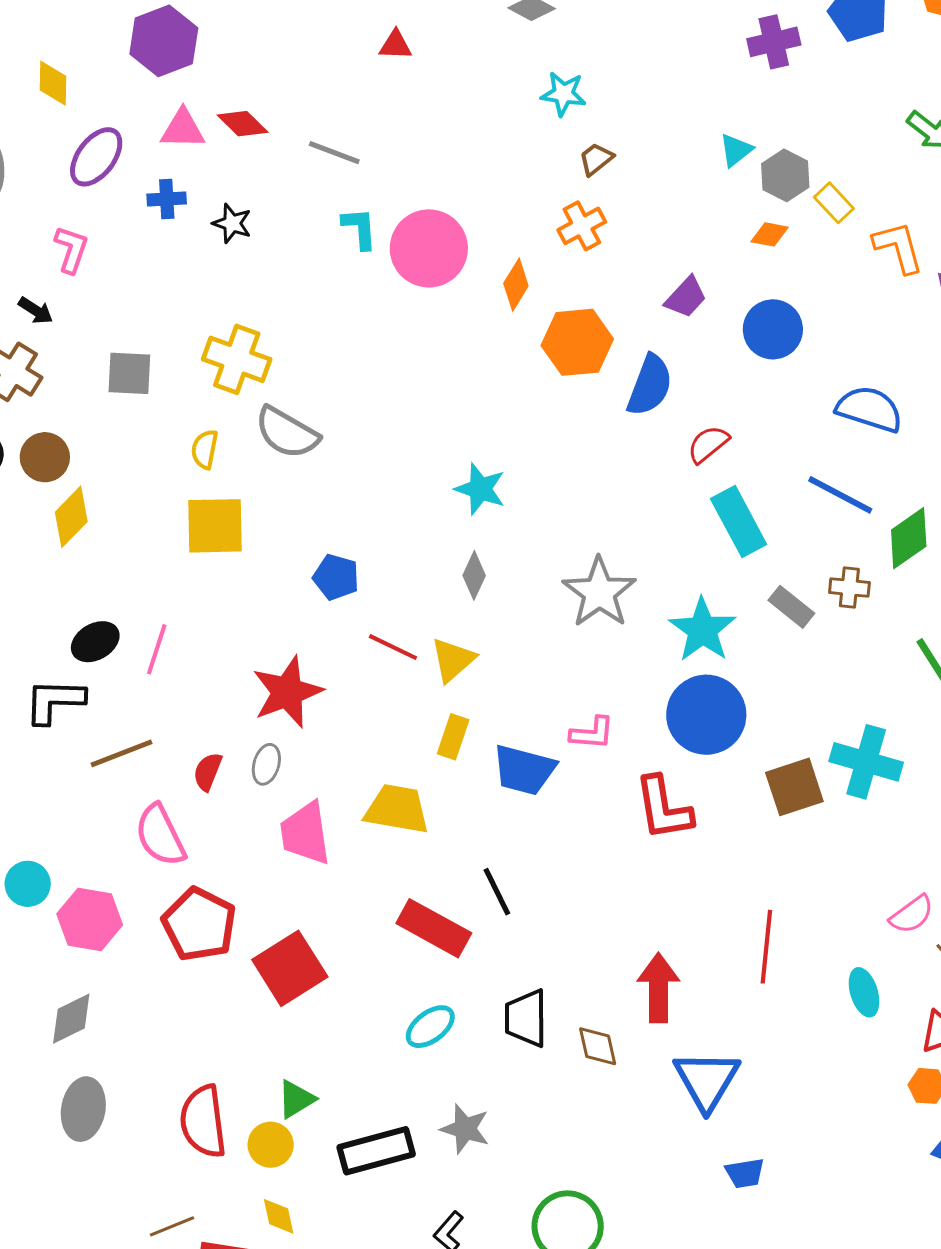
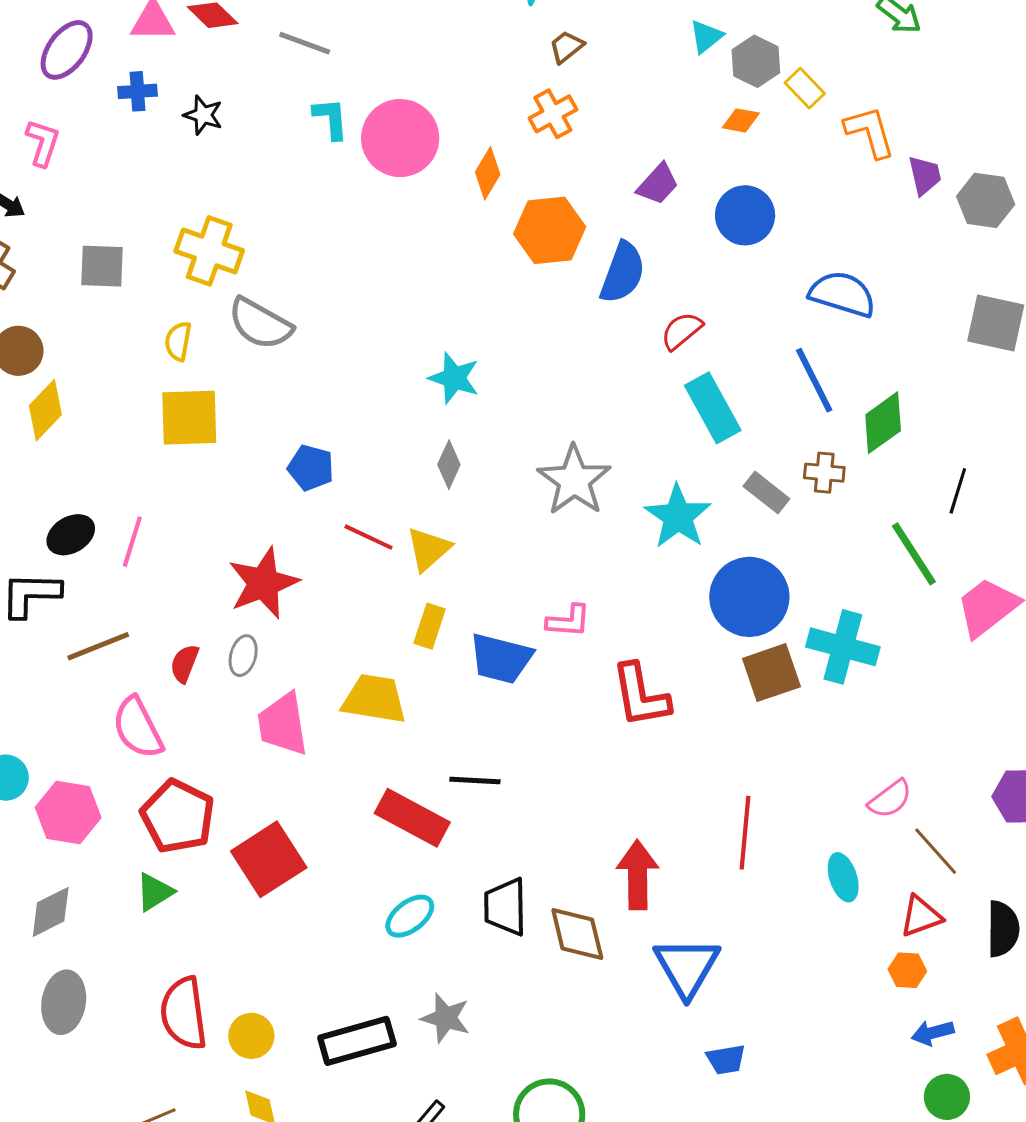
blue line: (840, 495) -> (814, 380), turned 36
blue circle: (706, 715) -> (749, 597), moved
black line: (497, 892) -> (475, 780), turned -60
brown diamond: (598, 1046) -> (577, 934), size x1.4
green triangle: (296, 1099) -> (155, 892), moved

